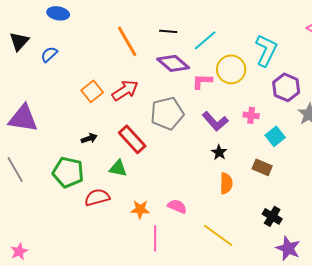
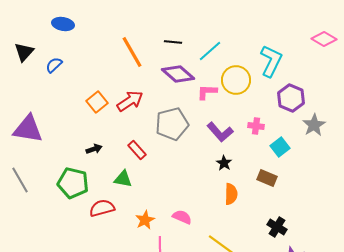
red rectangle: (132, 139) -> (137, 150), size x0.7
orange star: (140, 209) -> (145, 220), turned -30

